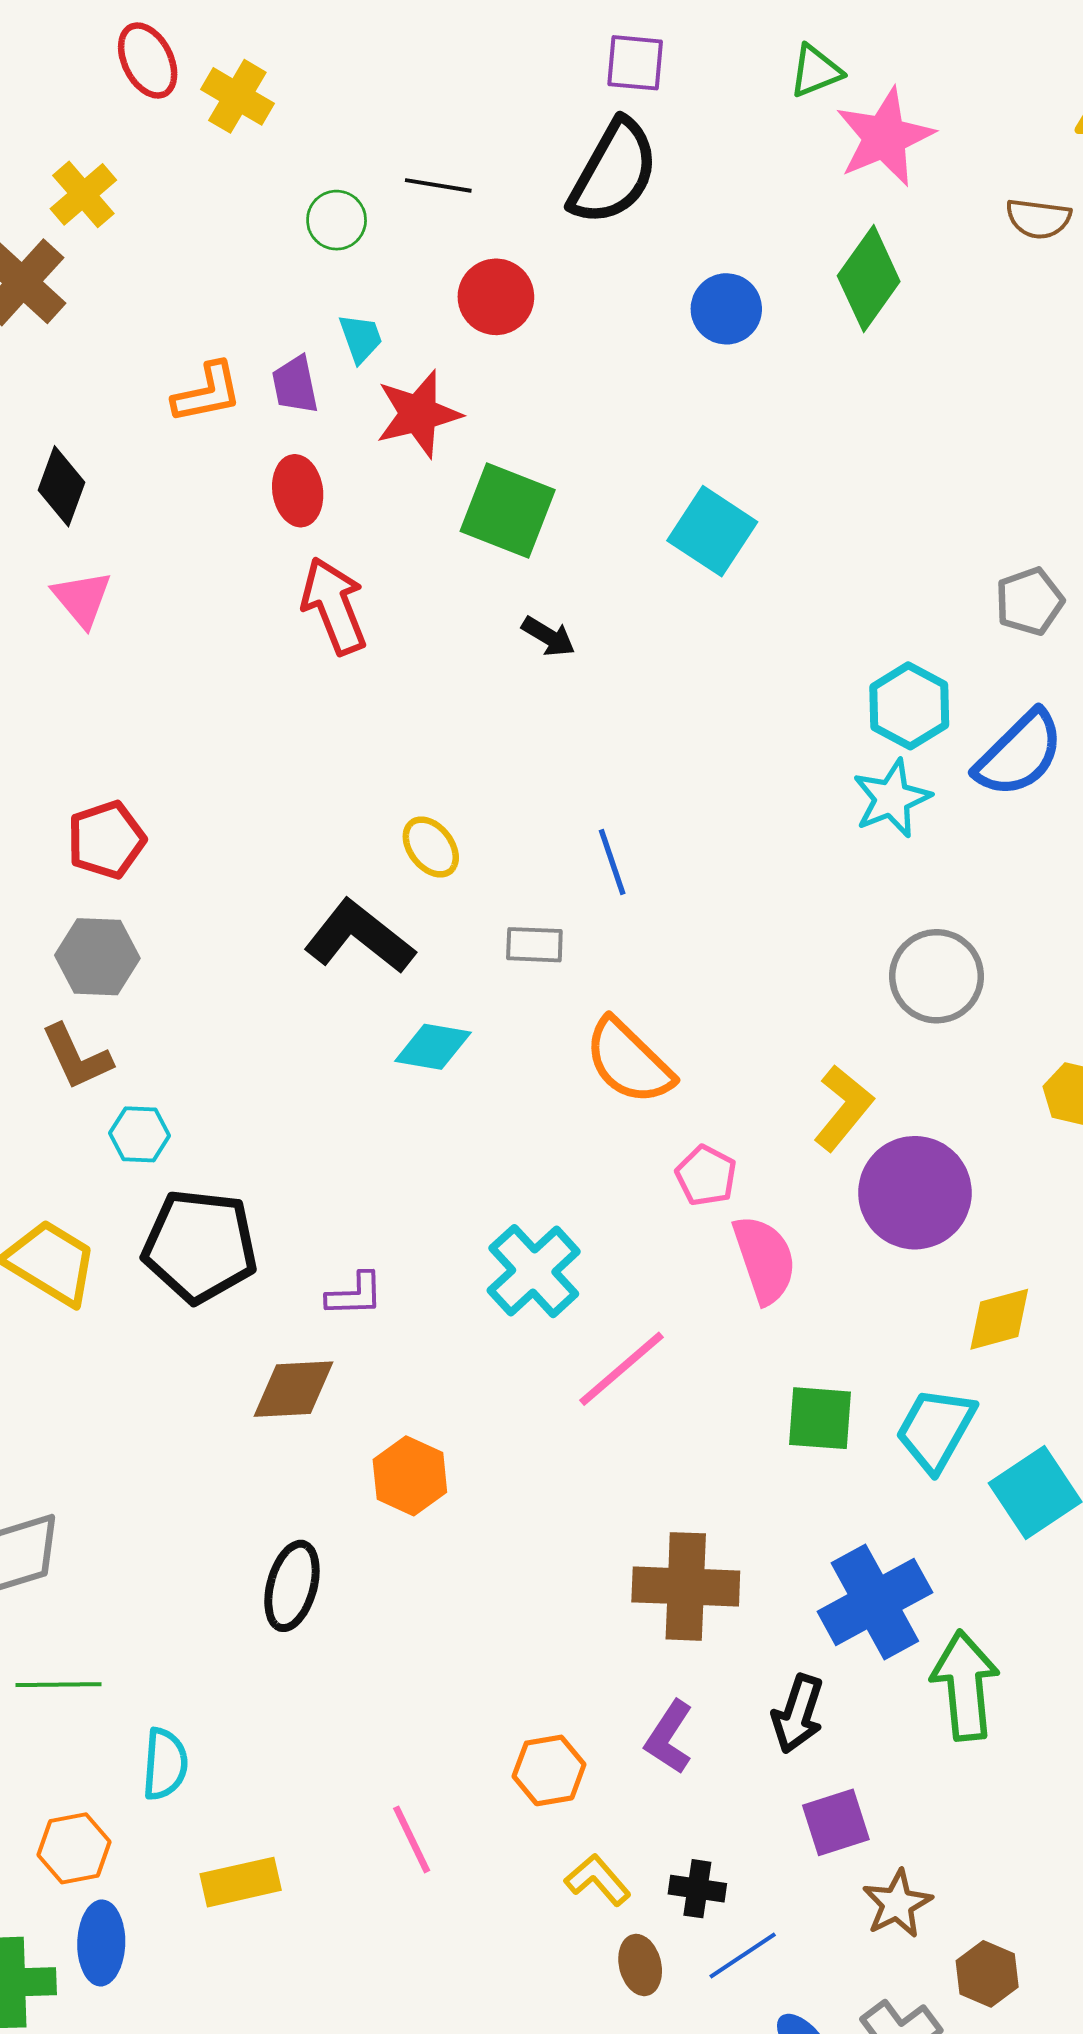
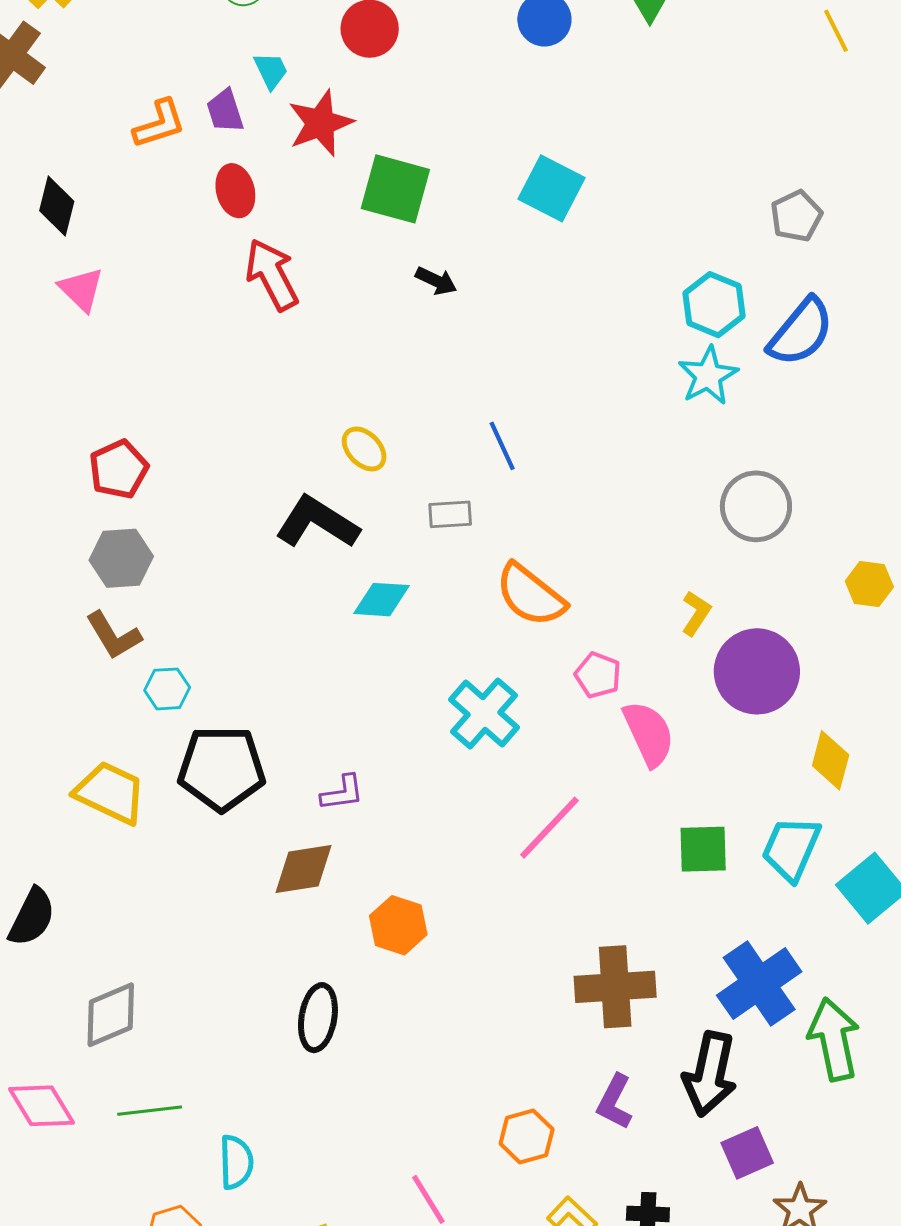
yellow L-shape: (843, 1108) -> (696, 613), size x0.7
cyan cross: (534, 1271) -> (484, 714), moved
yellow diamond: (999, 1319) -> (831, 760), turned -54
black arrow: (798, 1714) -> (710, 1074), size x1.4

